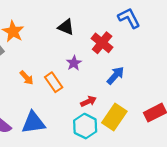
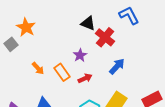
black triangle: (66, 27) -> (88, 23), moved
red arrow: (89, 101) -> (85, 78), moved

